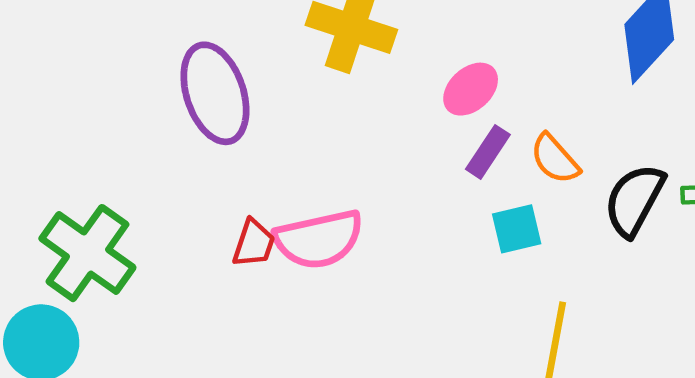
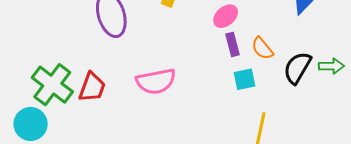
purple rectangle: (488, 152) -> (233, 44), turned -50
red trapezoid: (254, 243) -> (92, 87), moved, size x1.4

